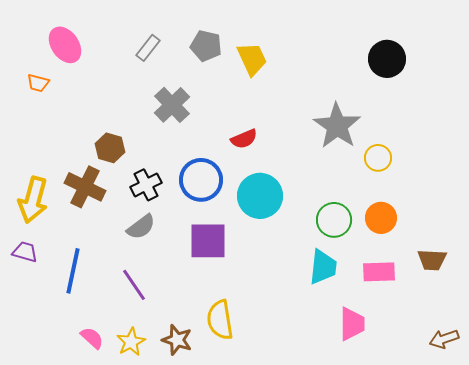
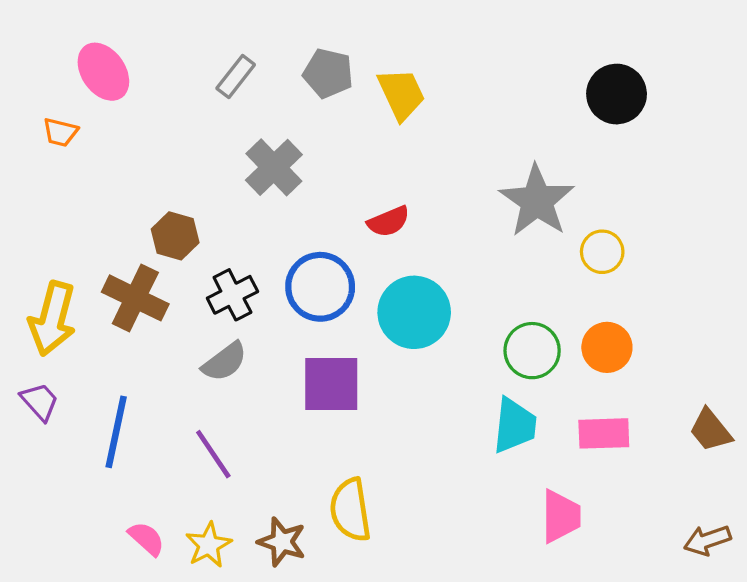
purple trapezoid: (25, 252) -> (40, 402), turned 32
brown trapezoid: (432, 260) -> (711, 430), moved, turned 48

